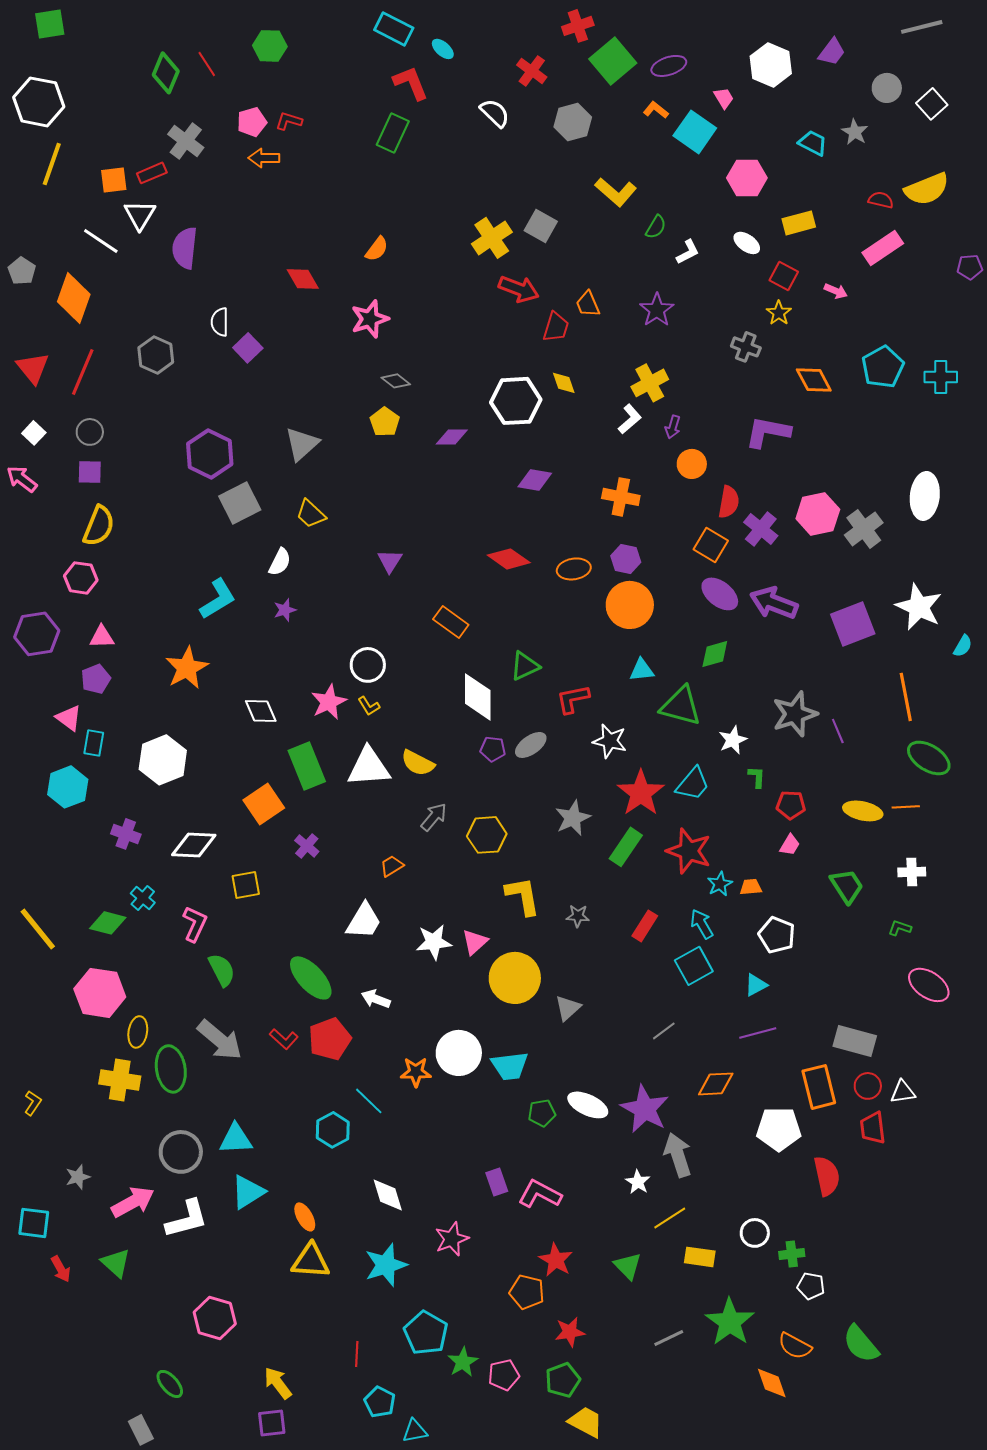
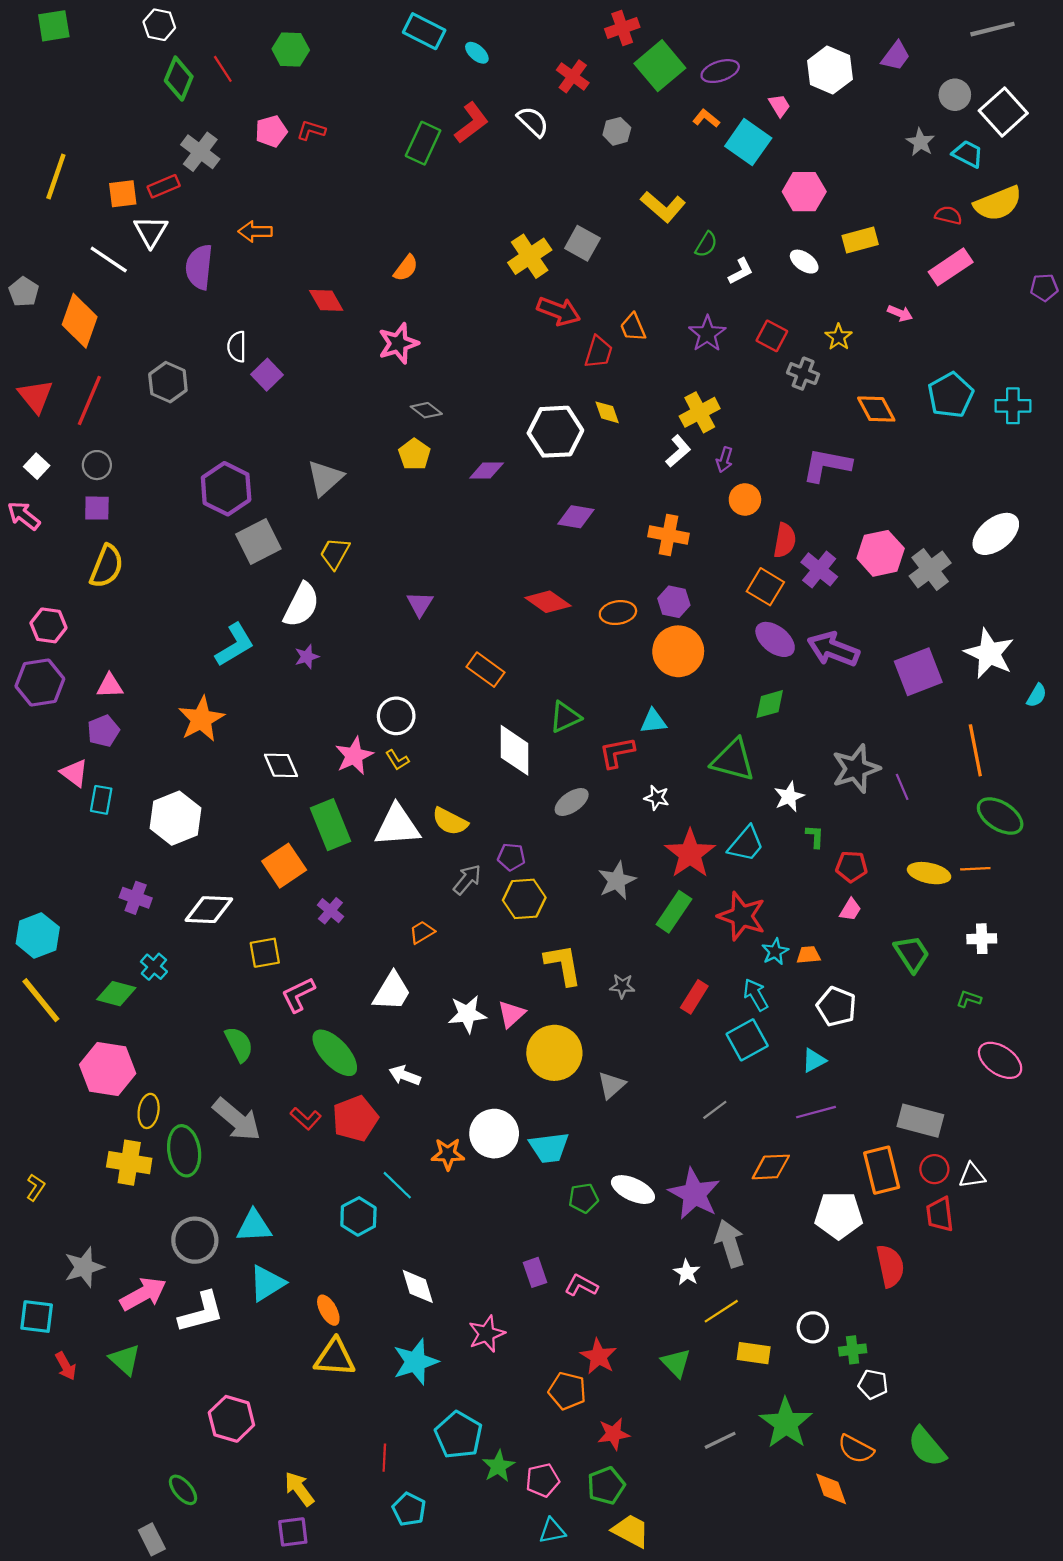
red L-shape: (411, 83) -> (472, 123), moved, turned 75
white hexagon: (39, 102) -> (159, 25), moved, size x0.6
white square: (932, 104) -> (1003, 112), size x1.4
gray hexagon: (573, 122) -> (617, 131), size x0.7
cyan trapezoid: (813, 143) -> (968, 154), moved
orange arrow: (264, 158) -> (255, 231), moved
red square: (784, 276) -> (772, 336), moved
white ellipse: (925, 496) -> (996, 534), turned 45
yellow trapezoid: (311, 514) -> (335, 553), turned 76
white semicircle: (280, 562) -> (301, 605), size x1.5
pink hexagon: (81, 578) -> (48, 625), moved
cyan triangle: (642, 670) -> (653, 721), moved
white star: (610, 741) -> (657, 798), size x0.7
purple pentagon: (493, 749) -> (511, 857), moved
cyan hexagon: (68, 787) -> (38, 935), moved
pink L-shape: (195, 924) -> (298, 995), moved, turned -141
gray star: (78, 1177) -> (84, 1267), size x1.5
pink L-shape: (540, 1194) -> (581, 1285), size x0.7
cyan triangle: (415, 1431) -> (552, 1531), moved

